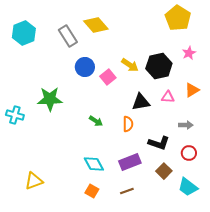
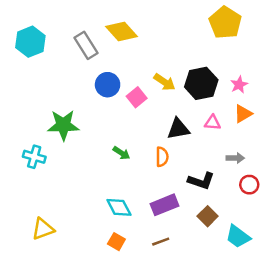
pink star: (189, 53) -> (239, 85), moved
cyan cross: (15, 115) -> (34, 157), moved
red circle: (189, 153) -> (249, 185), moved

